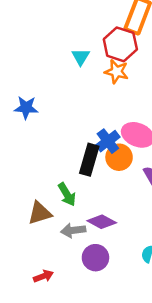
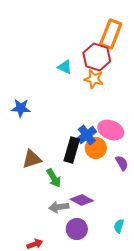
cyan triangle: (81, 57) -> (65, 67), turned -35
brown triangle: (40, 213) -> (32, 159), moved

